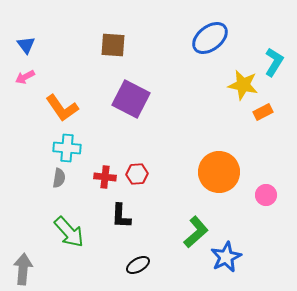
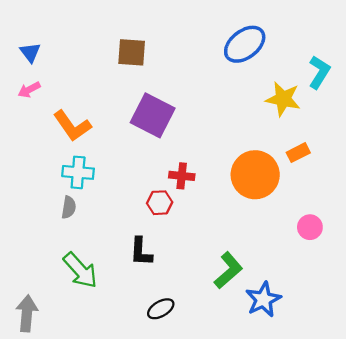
orange rectangle: (263, 112) -> (298, 153), moved
orange circle: (219, 172) -> (255, 175), moved
red cross: (105, 177) -> (182, 176), moved

